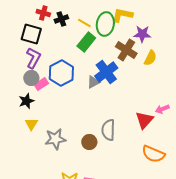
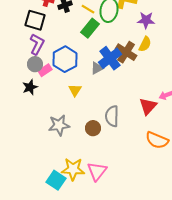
brown cross: (126, 50) -> (126, 52), moved
yellow semicircle: (150, 58) -> (145, 44), moved
yellow triangle: (31, 124) -> (75, 90), moved

